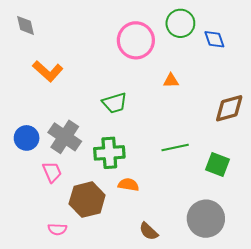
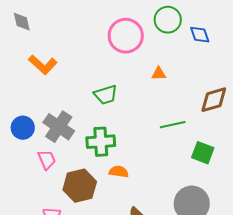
green line: (175, 148) -> (173, 125), moved

